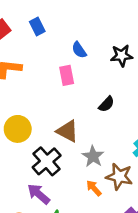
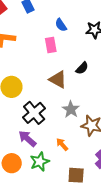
brown triangle: (67, 131) -> (58, 79), moved
orange arrow: (94, 188) -> (62, 144), moved

